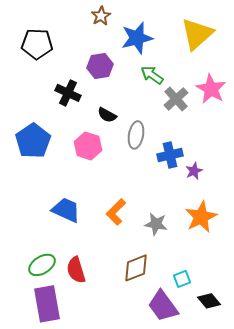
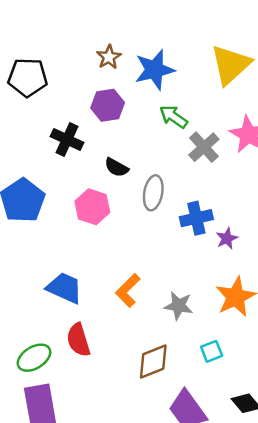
brown star: (101, 16) -> (109, 57), moved
red semicircle: (76, 270) -> (78, 340), moved
cyan square: (182, 279) -> (212, 351), moved

